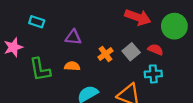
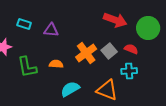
purple triangle: (73, 37) -> (51, 30), moved
orange cross: (106, 54) -> (86, 53), size x1.5

